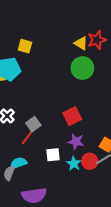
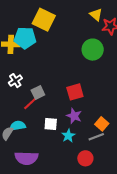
yellow triangle: (81, 43) -> (96, 15), moved
yellow square: (25, 46) -> (44, 20), size x1.6
red circle: (90, 161) -> (85, 158), moved

